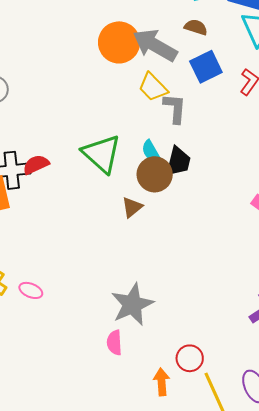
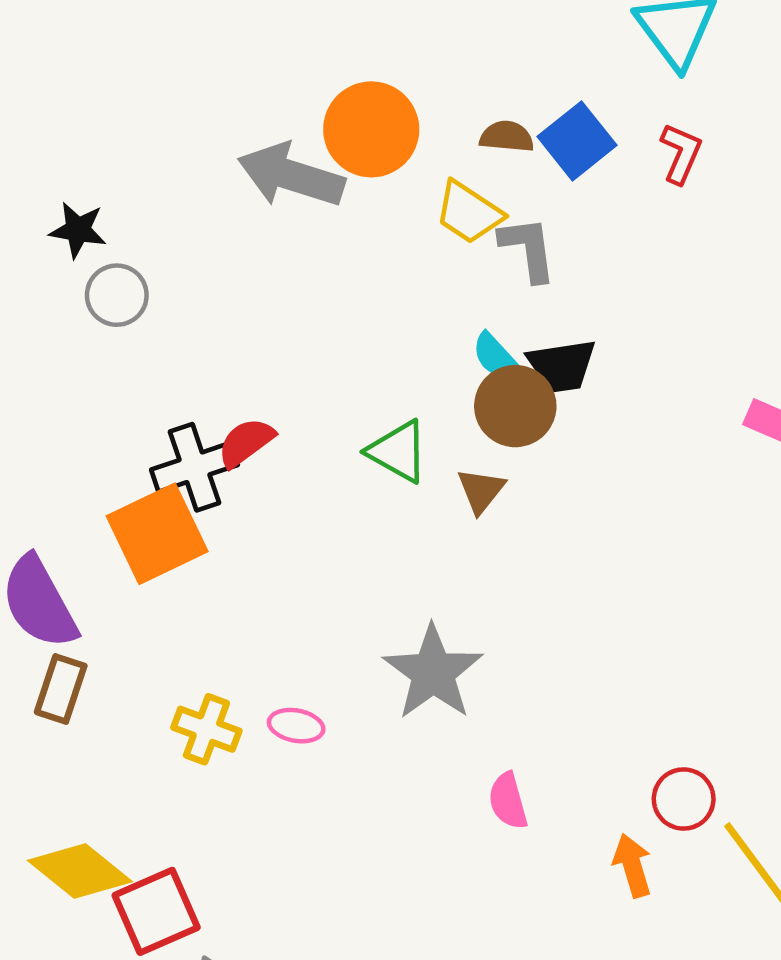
brown semicircle: (196, 27) -> (507, 137), moved
gray arrow: (155, 45) -> (291, 175), moved
green triangle: (102, 154) -> (398, 451), moved, size x0.7
black trapezoid: (178, 161) -> (562, 366), turned 80
gray star: (132, 304) -> (433, 672), moved

